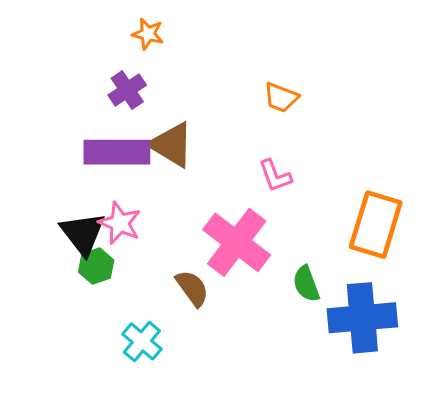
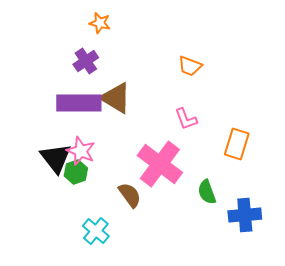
orange rectangle: (376, 225) -> (237, 144), moved, size x0.7
green hexagon: (96, 266) -> (76, 172), moved
blue cross: (362, 318) -> (245, 215), size x0.7

